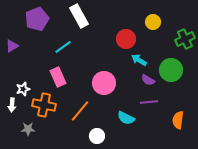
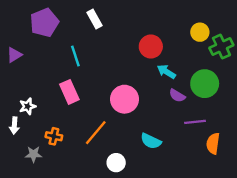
white rectangle: (79, 16) -> (95, 19), size x0.7
yellow circle: (153, 22) -> (200, 32), moved
cyan line: (63, 47) -> (75, 56), turned -72
purple line: (149, 102) -> (195, 122), moved
orange cross: (44, 105) -> (54, 136), moved, size x0.6

